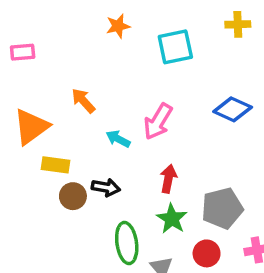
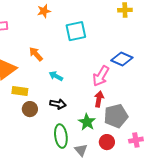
orange star: (118, 26) -> (44, 11), moved
cyan square: (175, 47) -> (76, 31), moved
pink arrow: (158, 122) -> (101, 76), moved
red arrow: (168, 179) -> (99, 99), moved
black arrow: (106, 187) -> (58, 104), moved

